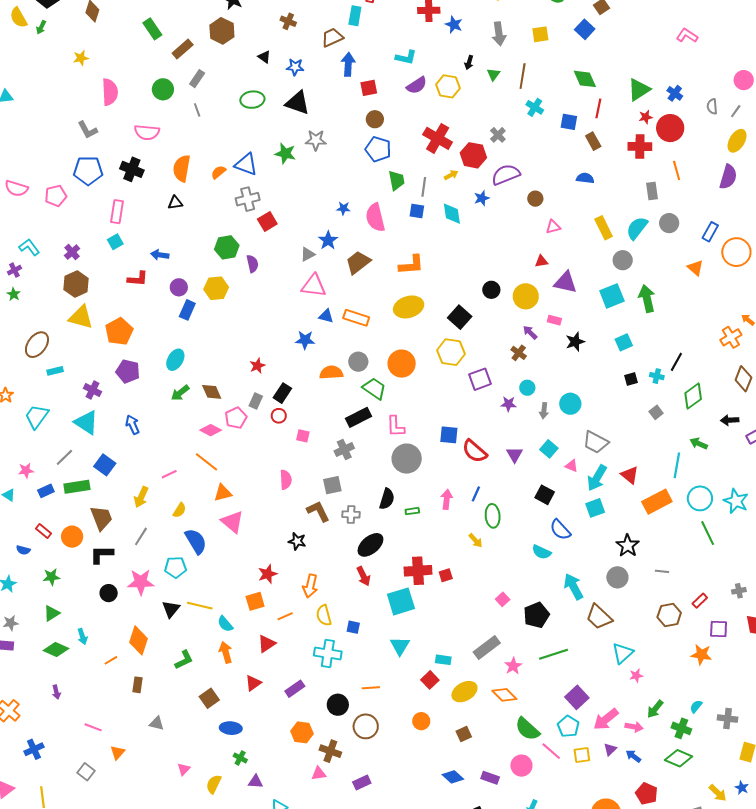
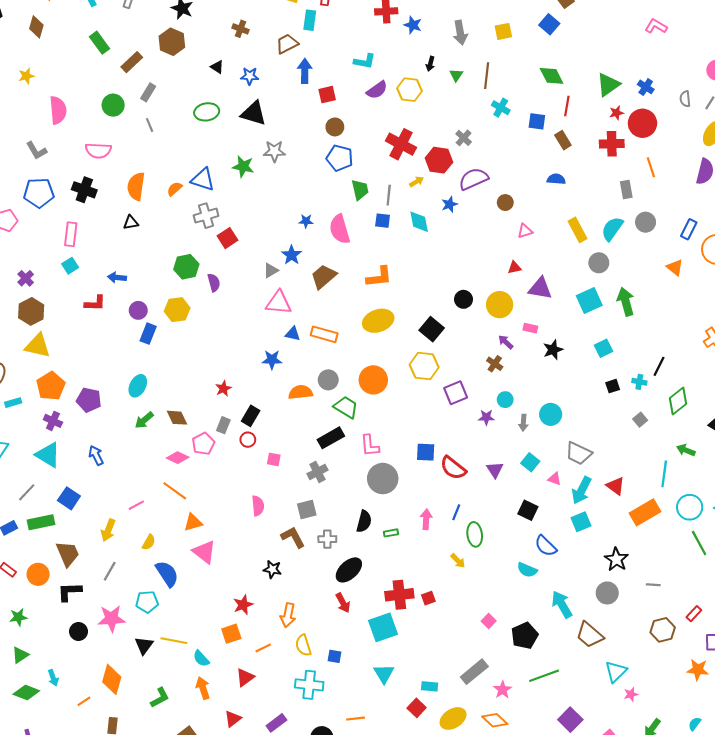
orange pentagon: (119, 331) -> (51, 386), moved

